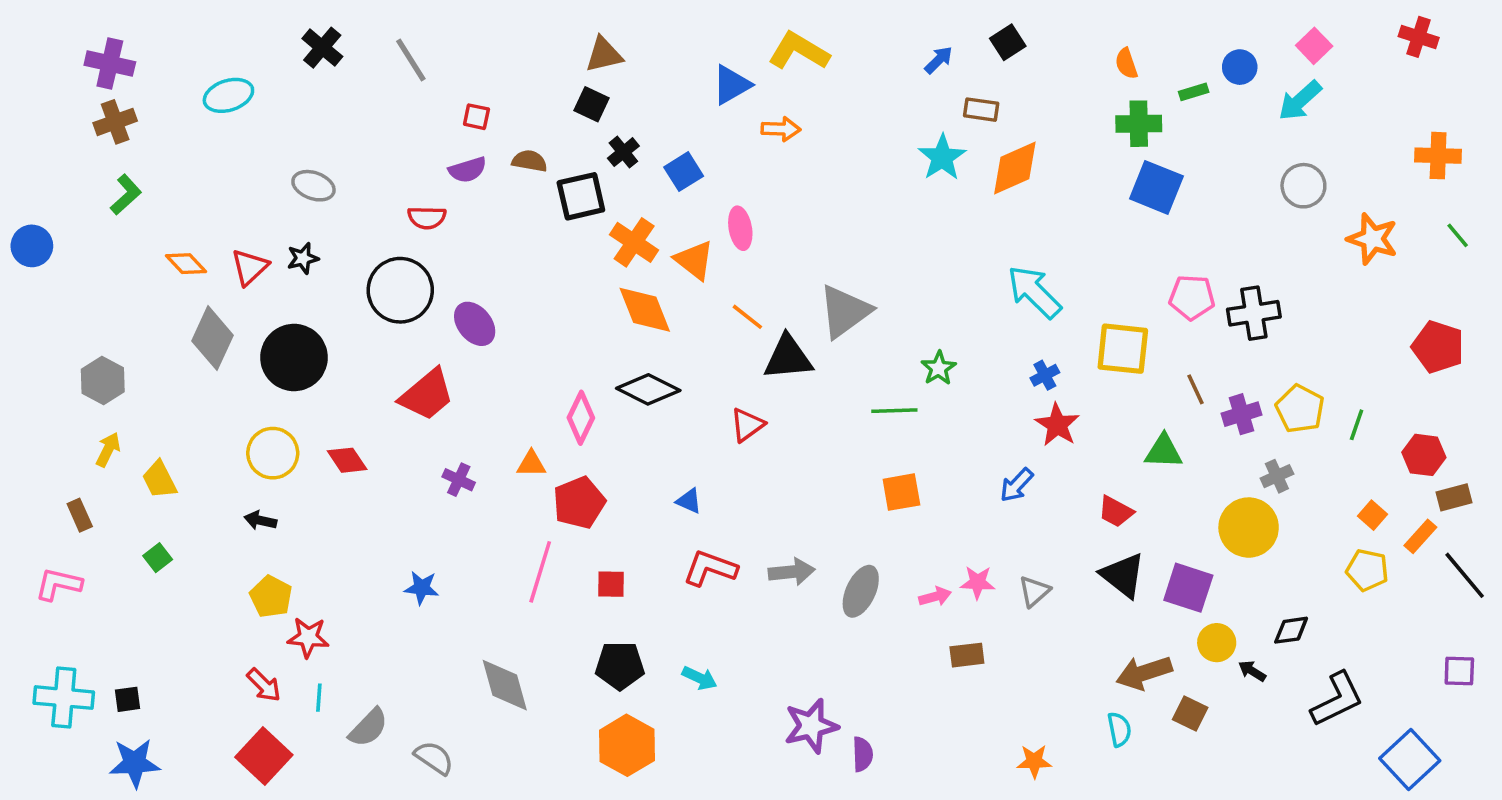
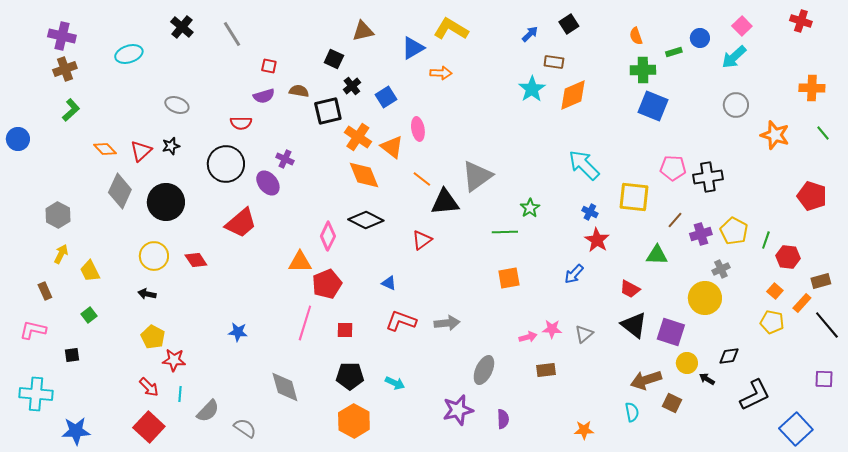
brown triangle: (604, 55) -> (363, 31), moved
blue cross: (1045, 375) -> (590, 212), turned -35
brown line: (1195, 389) -> (675, 220), turned 66
red hexagon: (1424, 455) -> (788, 257), moved
orange triangle: (531, 464) -> (300, 262), size x1.4
purple cross: (459, 480) -> (285, 159), moved
gray ellipse: (861, 591) -> (484, 370), moved
black square: (128, 699) -> (72, 355), moved
purple semicircle: (862, 754) -> (503, 419), moved

